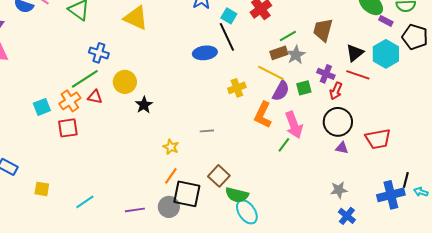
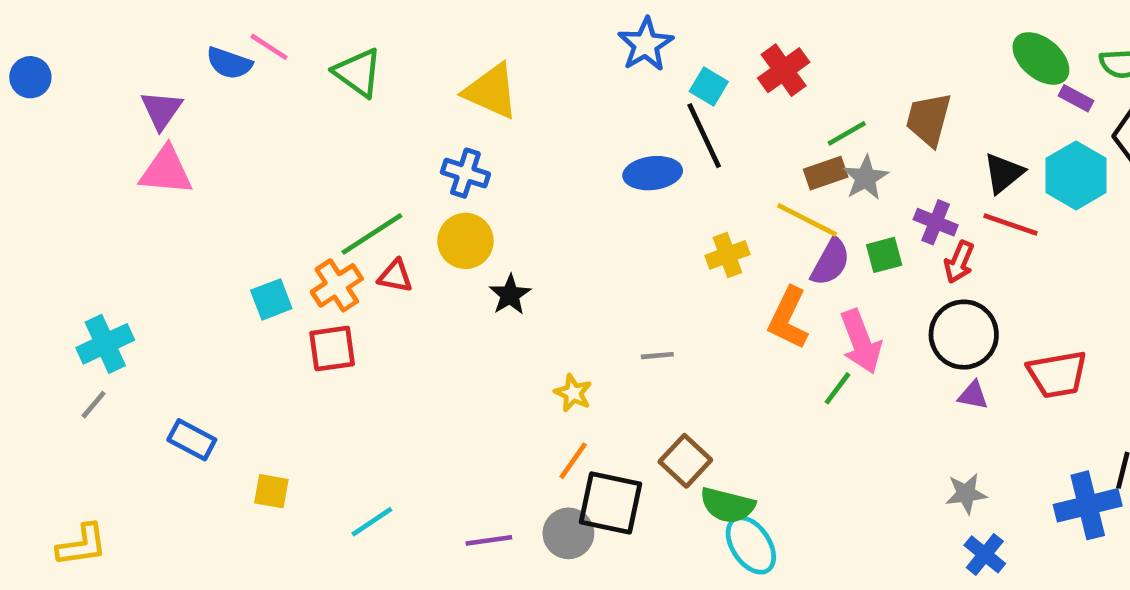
blue cross: (99, 53) -> (465, 173), moved

